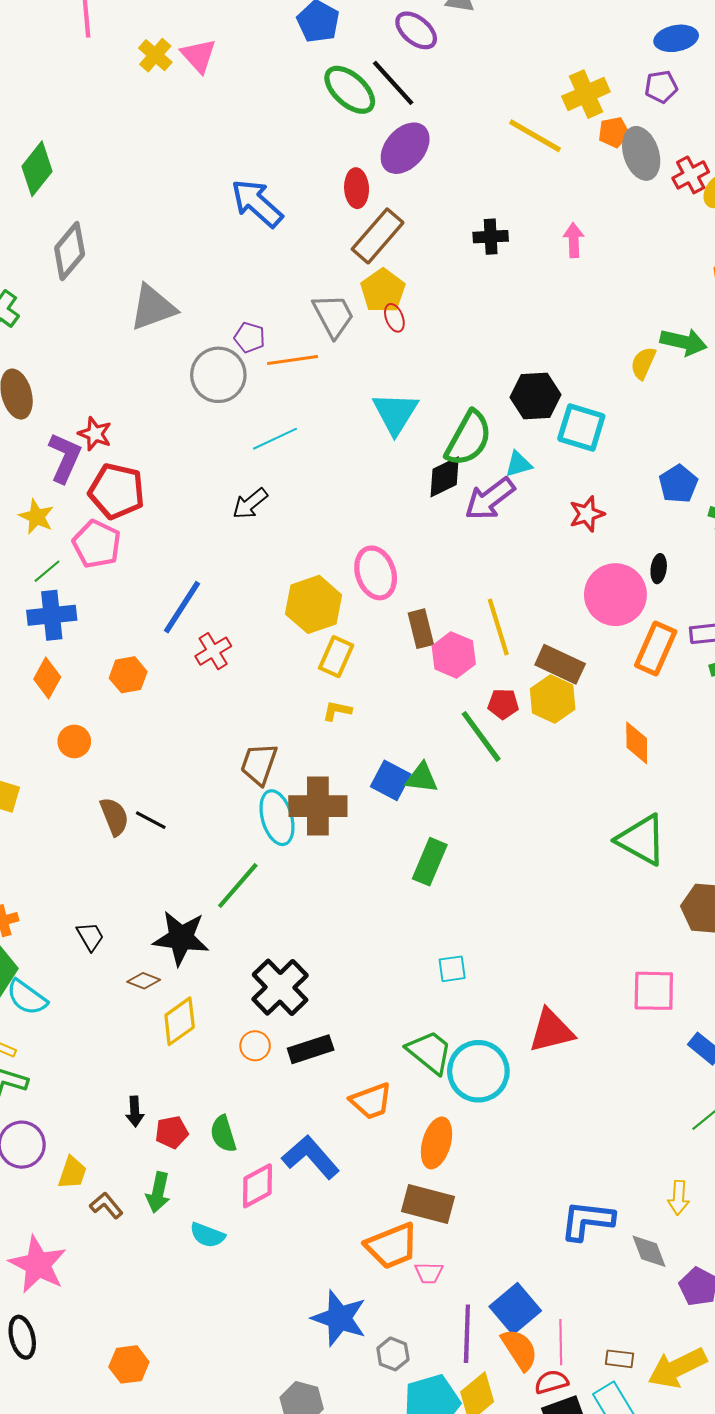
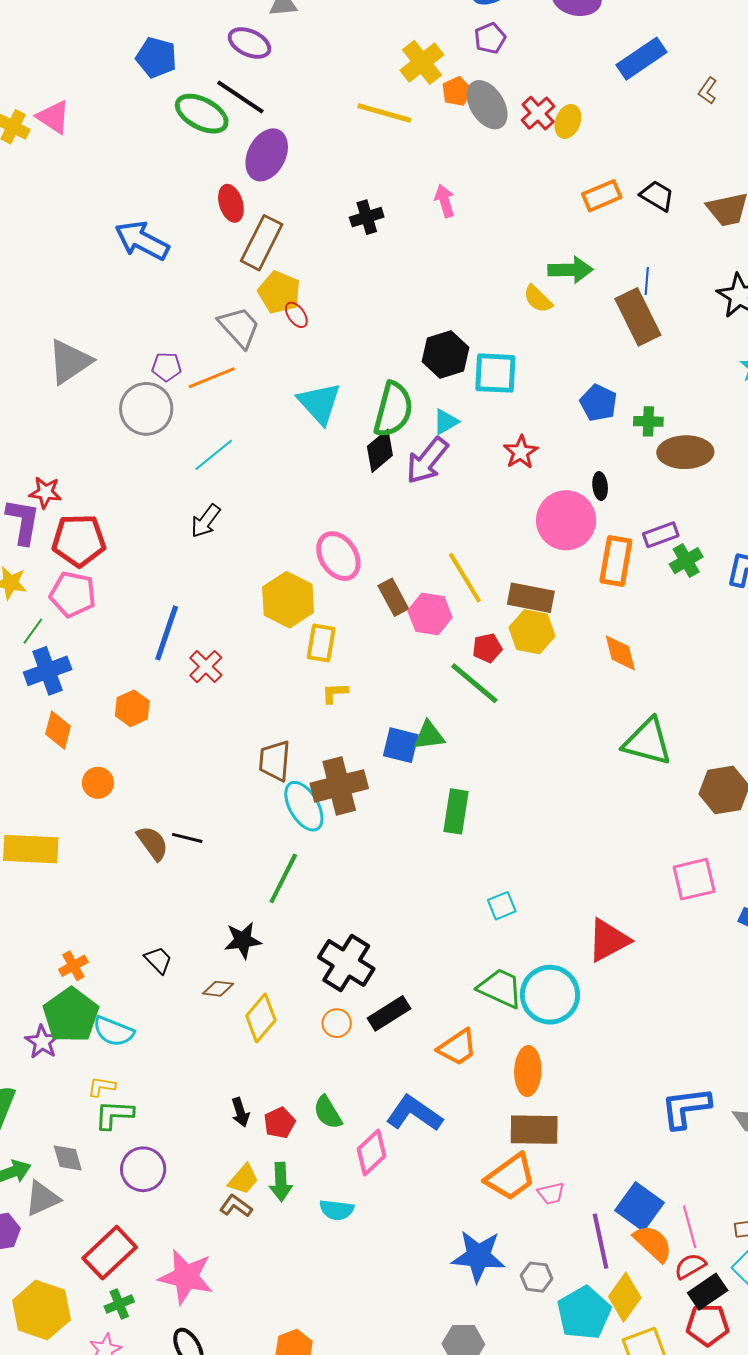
yellow semicircle: (643, 363) -> (538, 299), turned -56
black star: (181, 938) -> (243, 940), size x0.7
yellow trapezoid: (72, 1173) -> (243, 1179), moved, turned 36

